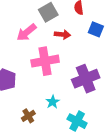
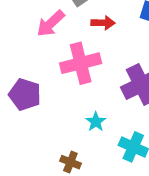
brown cross: (28, 116) -> (70, 162), moved, turned -32

